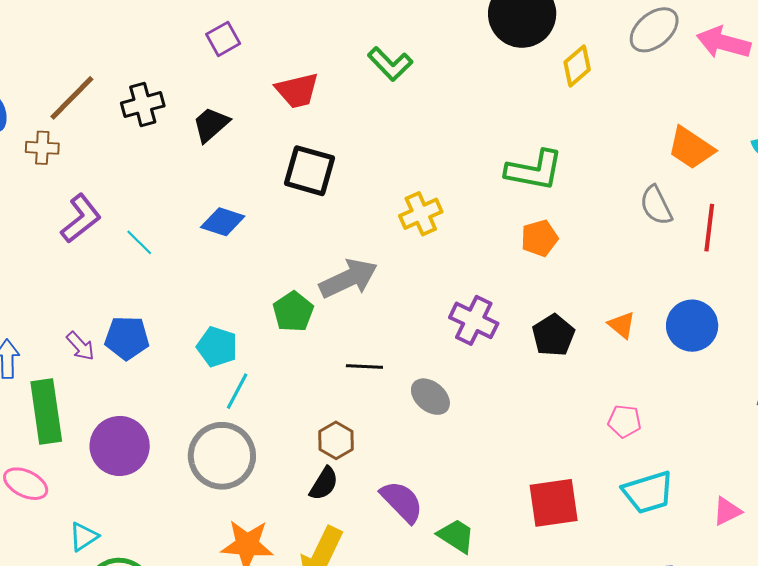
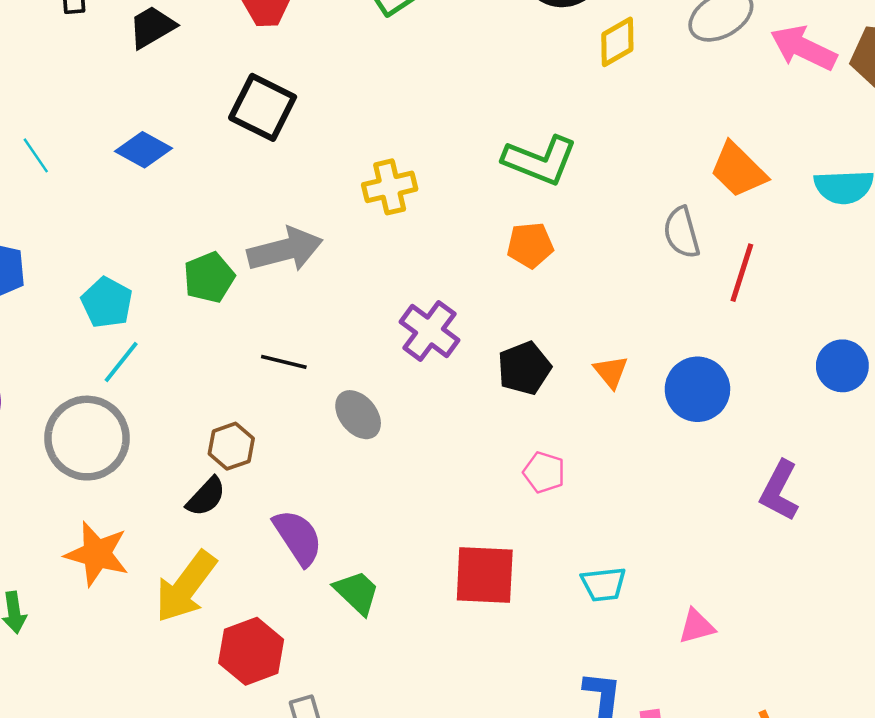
pink pentagon: (624, 421) -> (544, 472), moved
cyan trapezoid: (648, 492) -> (604, 584), size x0.7

